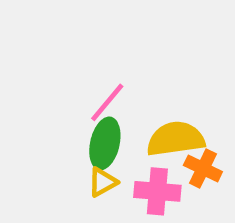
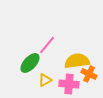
green ellipse: (105, 143) -> (30, 63), moved, turned 30

